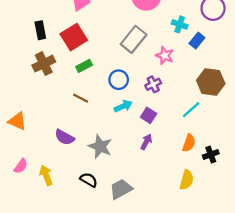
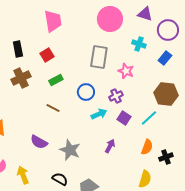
red square: (74, 37) -> (47, 55), size x0.6
gray rectangle: (134, 39) -> (99, 57), turned -30
blue rectangle: (197, 41) -> (165, 58), moved
cyan arrow: (123, 106) -> (99, 114), moved
purple square: (149, 115) -> (124, 118), moved

